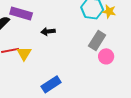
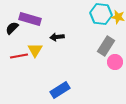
yellow triangle: (24, 53) -> (35, 50), moved

